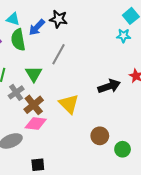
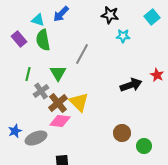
black star: (58, 19) -> (110, 15), moved
blue arrow: (37, 27) -> (61, 14), moved
cyan star: (124, 36) -> (123, 36), moved
yellow triangle: (69, 104) -> (79, 102), moved

